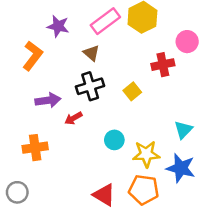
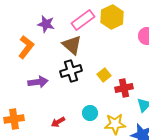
brown triangle: (91, 53) -> (72, 45), size x1.5
red cross: (163, 65) -> (124, 88), moved
red arrow: (73, 118) -> (58, 122), moved
orange cross: (35, 148) -> (14, 119), moved

